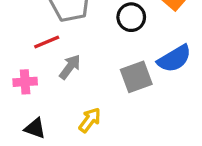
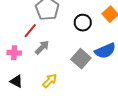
red line: (47, 42) -> (30, 31), turned -35
gray square: (136, 77) -> (81, 59), turned -36

